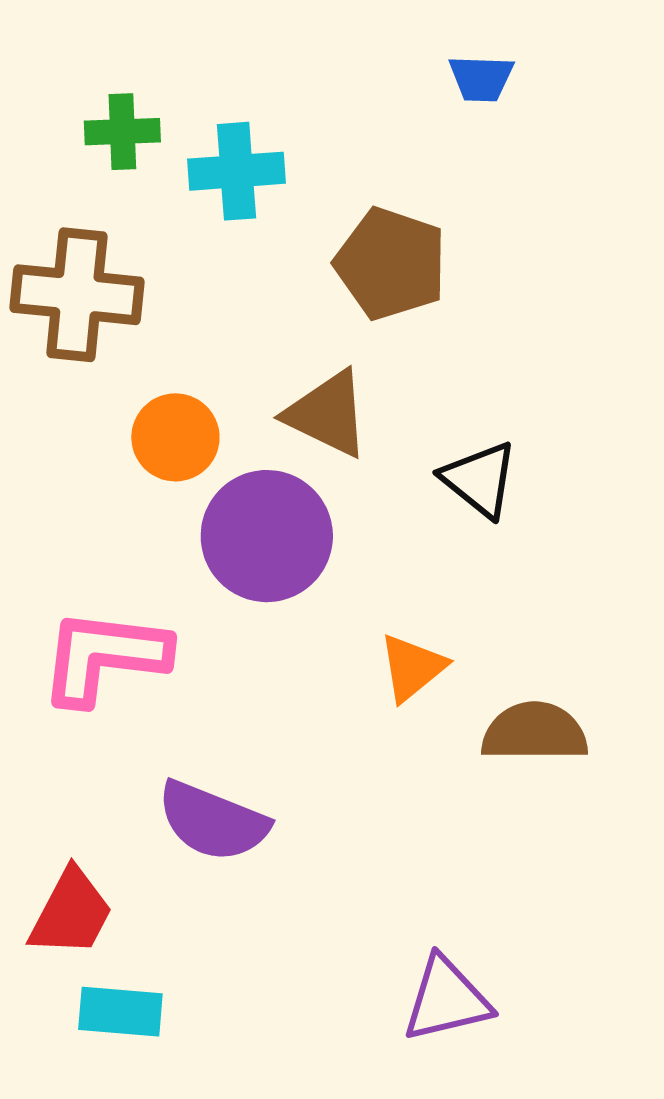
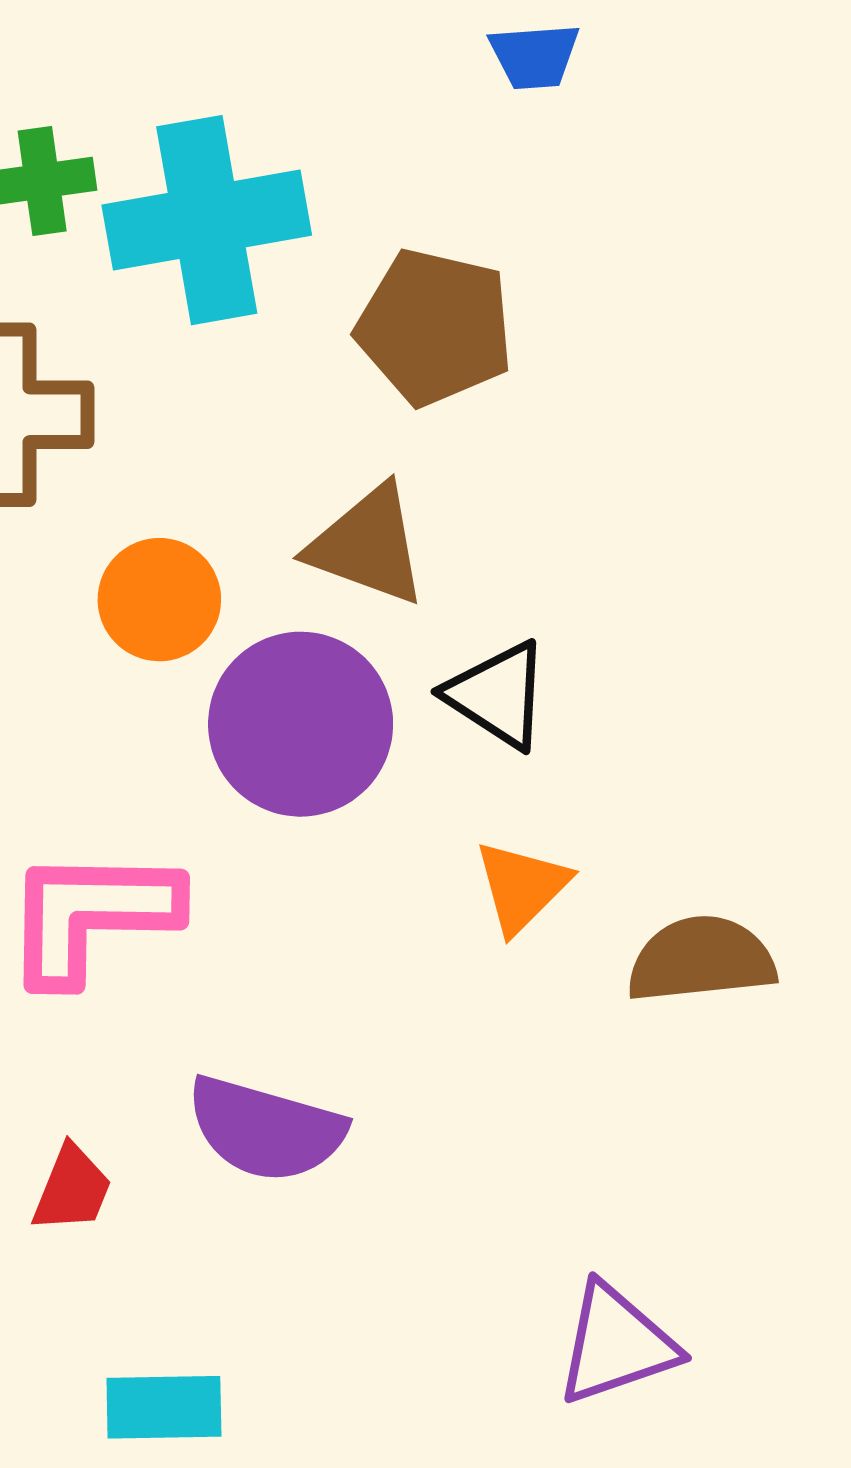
cyan cross: (237, 171) -> (207, 220), size x1.5
black triangle: (480, 479) -> (497, 695), moved
red trapezoid: (71, 913) -> (72, 1189), moved, size x0.7

